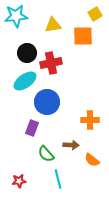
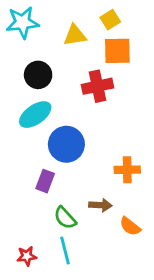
yellow square: (95, 14) -> (110, 20), moved
red cross: (51, 63) -> (98, 86), moved
cyan line: (58, 179) -> (65, 250), moved

